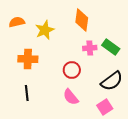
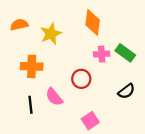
black semicircle: (112, 81) -> (126, 91), size x0.7
pink semicircle: (71, 97) -> (54, 97), moved
pink square: (105, 107) -> (90, 121), moved

